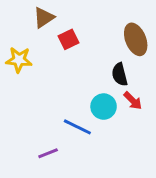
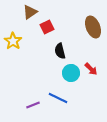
yellow star: (19, 60) -> (13, 41), turned 30
black semicircle: (120, 74) -> (60, 51), moved
blue line: (77, 127) -> (58, 98), moved

